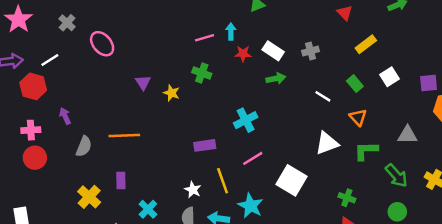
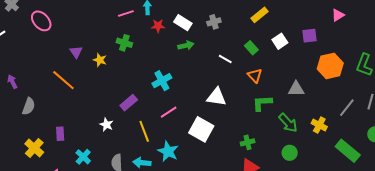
purple square: (429, 83) -> (309, 36), moved
orange line: (124, 136) -> (63, 80), moved, turned 45
white triangle: (327, 143) -> (216, 97), moved, turned 30
purple rectangle: (205, 145) -> (129, 103), turned -30
white star: (193, 190) -> (106, 125), moved
green cross: (347, 198) -> (248, 142), turned -32

